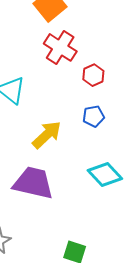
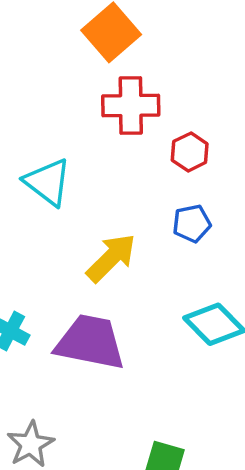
red cross: (60, 47) -> (131, 106), turned -32

